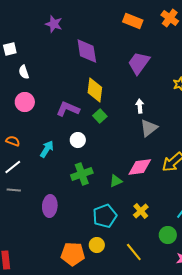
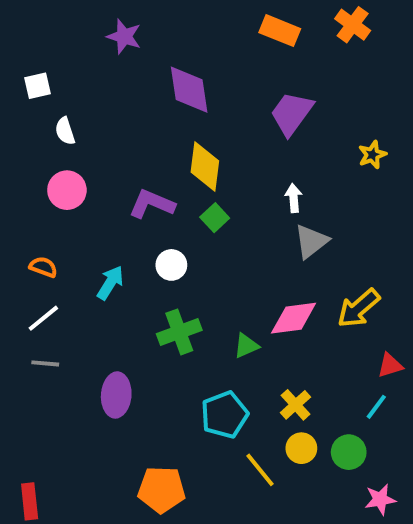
yellow circle: (97, 245) -> (301, 448), moved
yellow line: (134, 252) -> (260, 470), moved

